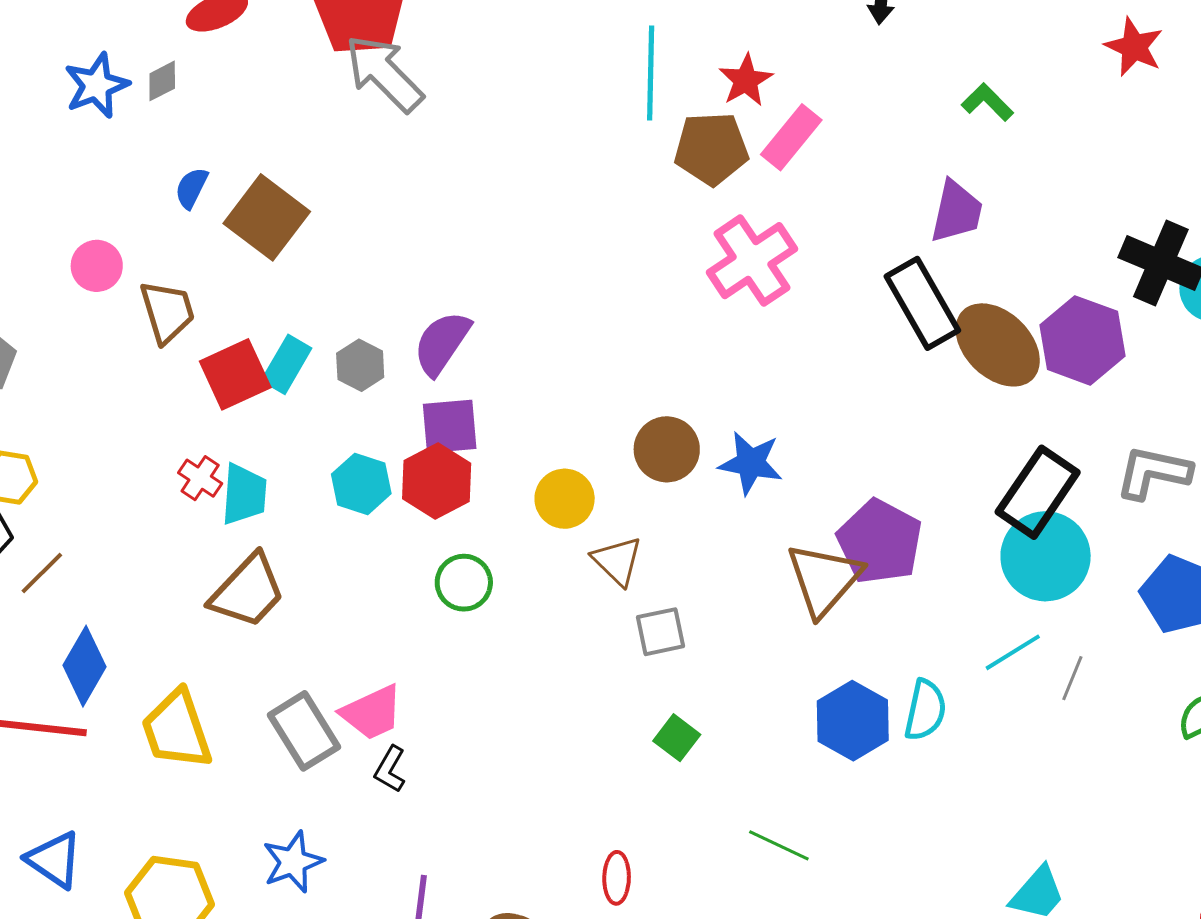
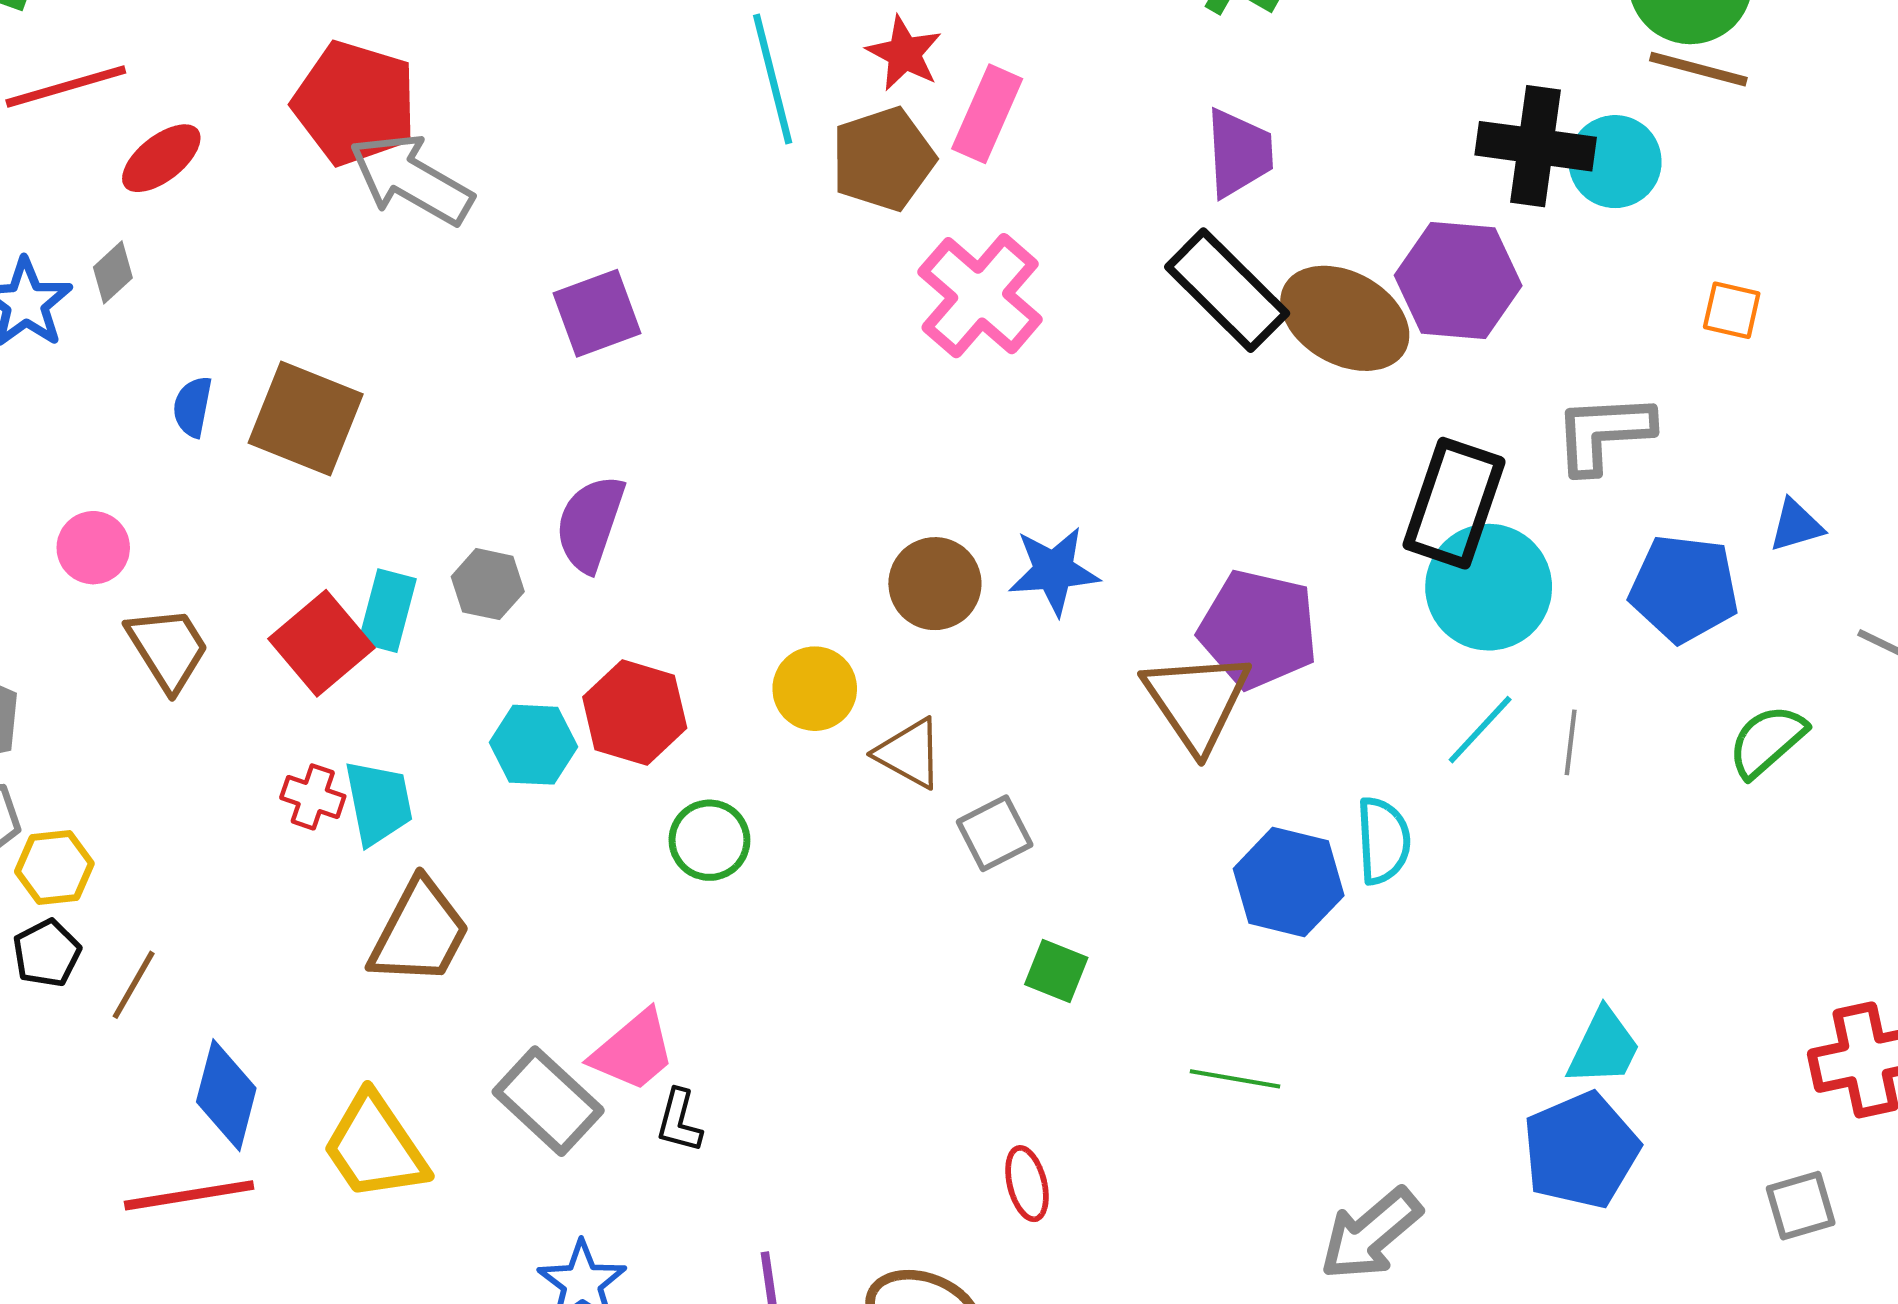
brown trapezoid: (167, 312) -> (168, 649), moved
purple square: (450, 426) -> (597, 313), moved

